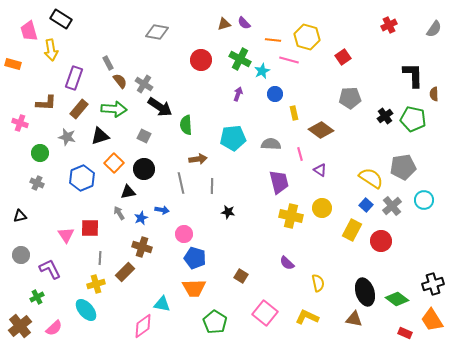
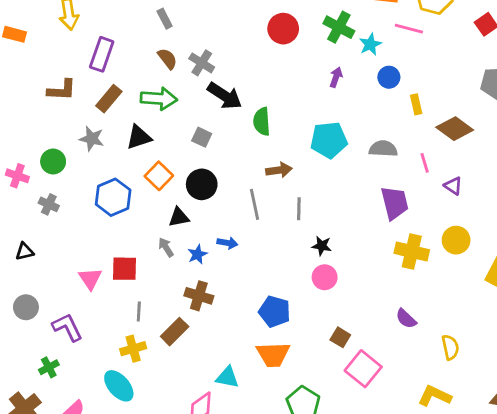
gray rectangle: (108, 63) -> (165, 19), moved
pink cross: (20, 123) -> (17, 176), moved
pink circle: (184, 234) -> (325, 277), moved
pink square: (265, 313) -> (363, 369), moved

